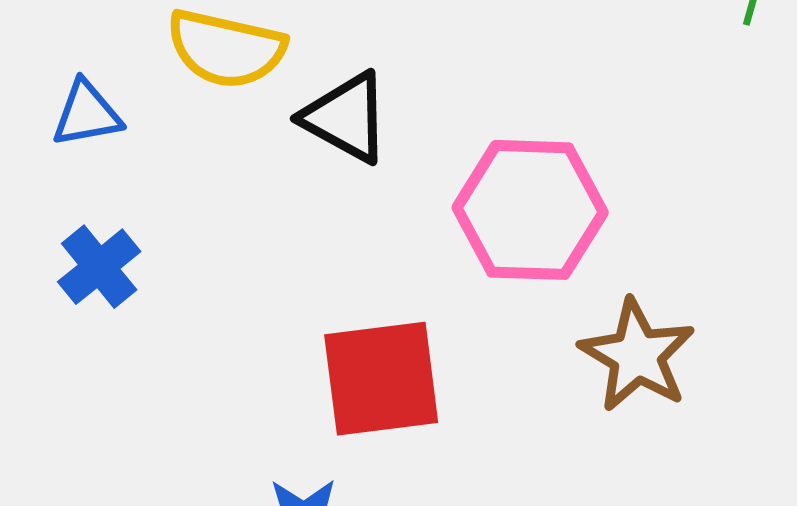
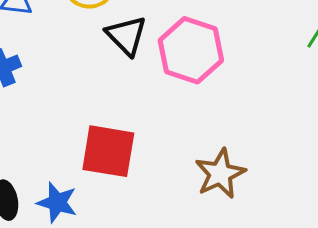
pink hexagon: (530, 210) -> (191, 50), moved

